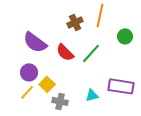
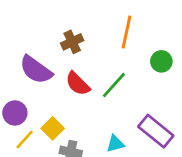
brown cross: (75, 22) -> (72, 42), moved
purple circle: (29, 72) -> (15, 113), moved
purple rectangle: (121, 86) -> (156, 131), turned 30

